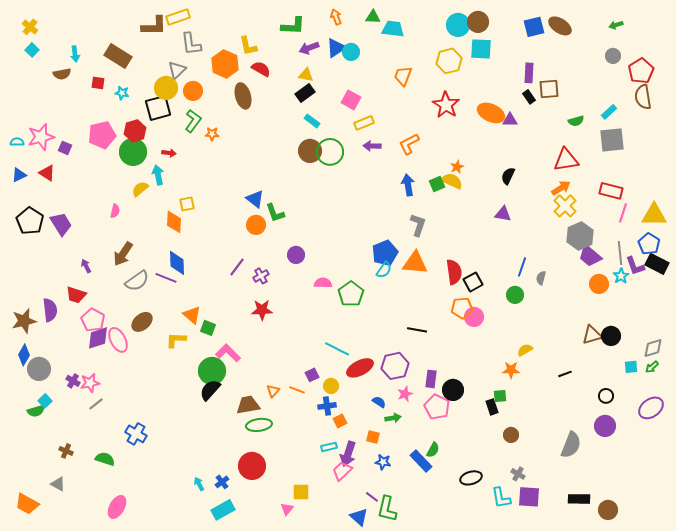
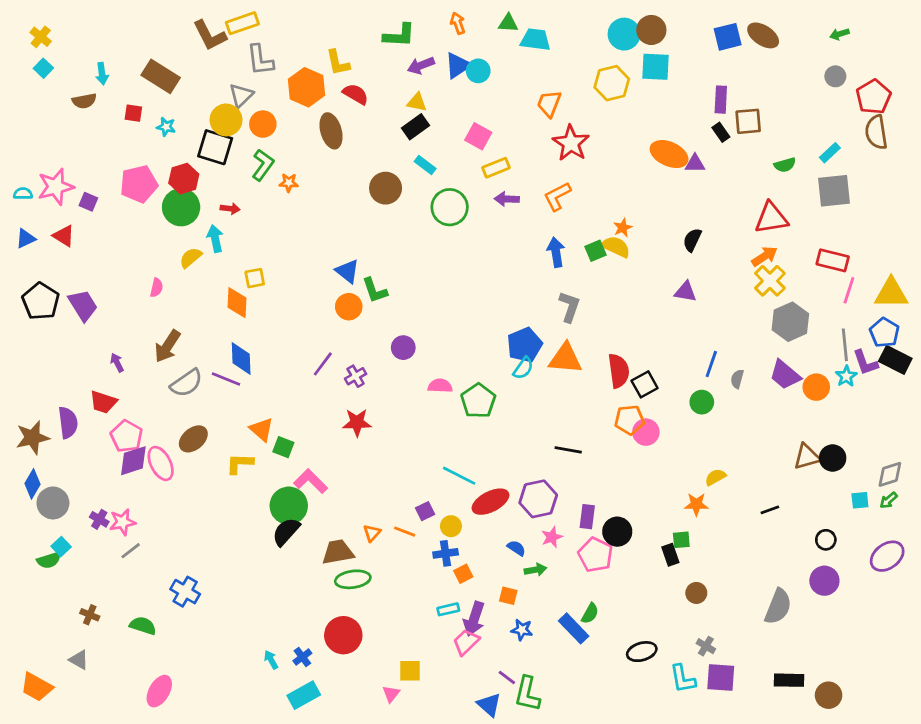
brown L-shape: (154, 26) -> (210, 35), turned 64
red star: (446, 105) -> (571, 143), moved
black square: (158, 108) -> (215, 147), turned 32
brown circle: (310, 151) -> (386, 188), moved
purple trapezoid: (590, 256) -> (785, 375), moved

